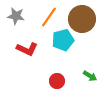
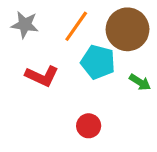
cyan pentagon: (63, 40) -> (98, 62), turned 30
green arrow: (90, 76) -> (140, 82), moved

